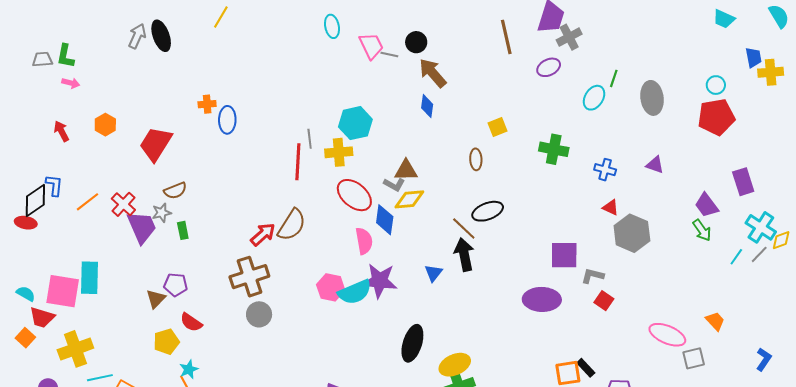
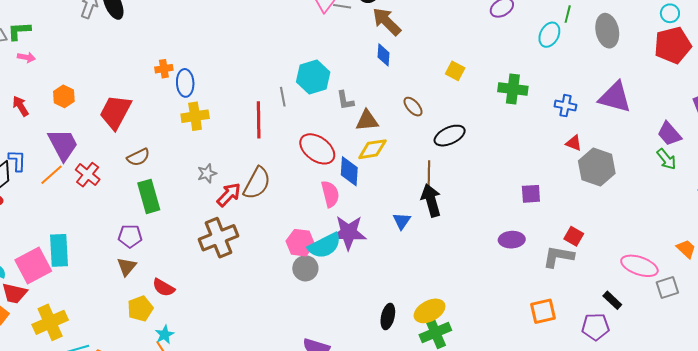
green L-shape: (65, 56) -> (19, 31), turned 80
yellow square: (497, 127) -> (455, 71), turned -36
gray line: (310, 139) -> (283, 97), moved
yellow cross: (339, 152) -> (195, 116), moved
brown ellipse: (476, 159) -> (413, 107), moved, turned -35
purple triangle: (655, 165) -> (615, 97), size x1.8
gray L-shape: (394, 185) -> (345, 100), moved, turned 55
black ellipse: (488, 211) -> (450, 136), moved
gray star: (162, 213) -> (207, 173), moved
purple trapezoid: (142, 227) -> (63, 145), moved
brown line: (464, 229) -> (429, 174), turned 52
green rectangle: (183, 230) -> (149, 196), size x1.8
purple square: (564, 255) -> (531, 194), size x0.7
gray L-shape: (593, 276) -> (558, 257), moved, size x1.4
purple pentagon: (176, 285) -> (130, 236), moved
pink square: (63, 291) -> (33, 266), turned -33
purple ellipse: (542, 299) -> (512, 240), size x0.7
gray circle: (259, 314) -> (305, 268), moved
black ellipse: (412, 343) -> (388, 316), moved, size x0.7
black rectangle: (586, 368) -> (612, 300), moved

